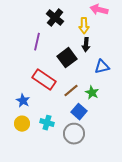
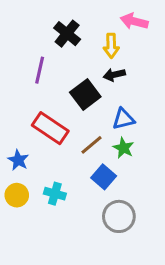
black arrow: (86, 45) -> (114, 75), turned 72
blue triangle: (102, 67) -> (123, 119), moved
gray circle: (74, 134) -> (119, 216), moved

